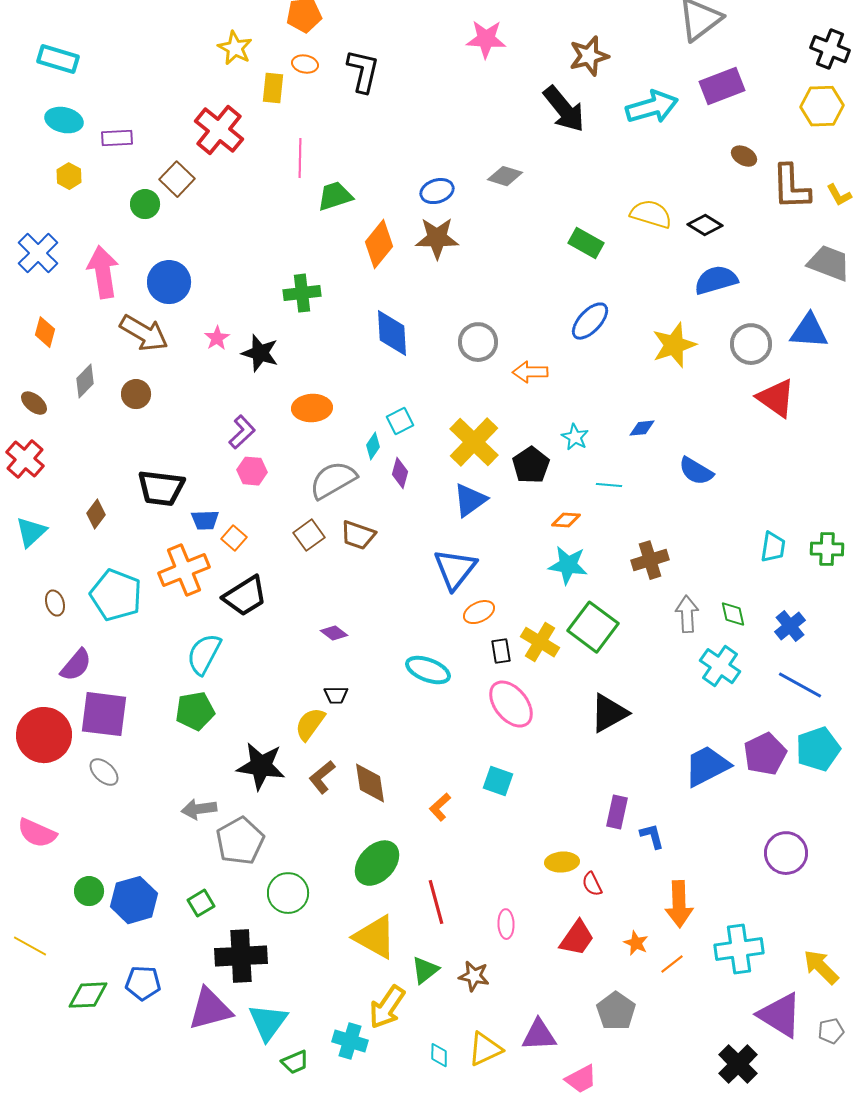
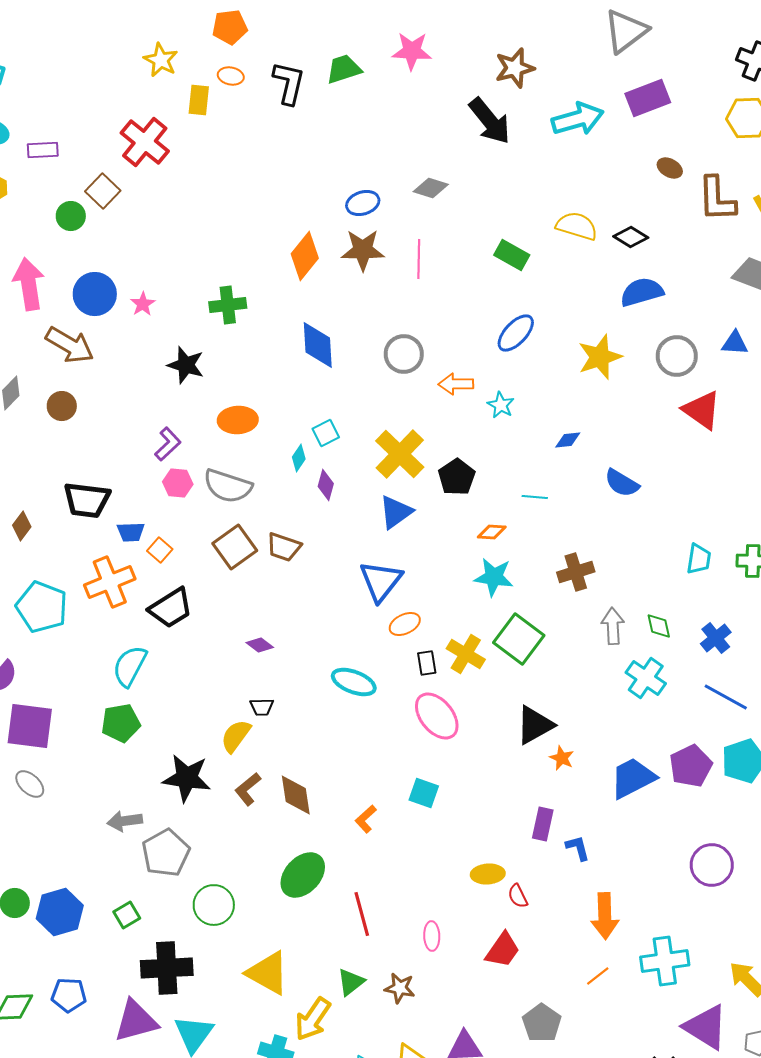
pink line: (300, 158) -> (419, 259), moved
green trapezoid: (335, 196) -> (344, 69), moved
blue triangle: (809, 331) -> (735, 343), size x0.7
pink star: (217, 338) -> (143, 304), moved
cyan star: (575, 437) -> (501, 405), moved
gray semicircle: (333, 480) -> (228, 486), moved, turned -132
brown square: (309, 535) -> (235, 547), size x1.4
yellow triangle: (375, 937) -> (268, 973), moved
orange star: (636, 943) -> (562, 758), moved

